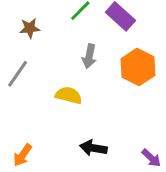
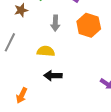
brown star: (30, 28) -> (21, 10), moved
black arrow: (93, 148) -> (53, 76), moved

